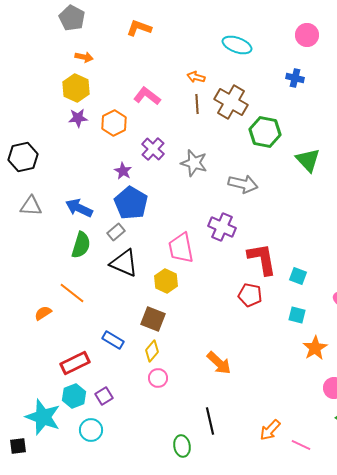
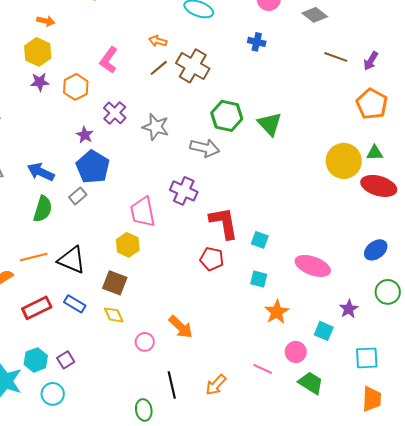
pink L-shape: (147, 96) -> (109, 60), turned -92
brown line: (197, 104) -> (159, 68), turned 54
green hexagon: (265, 132) -> (227, 116), moved
black triangle: (124, 263) -> (72, 260), moved
orange line: (72, 293) -> (34, 257), turned -52
yellow diamond: (152, 351) -> (114, 315), turned -65
red rectangle: (75, 363) -> (37, 308), moved
pink circle: (158, 378) -> (145, 342), moved
orange arrow: (270, 430) -> (216, 385), moved
pink line: (301, 445) -> (263, 369), moved

